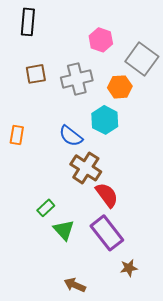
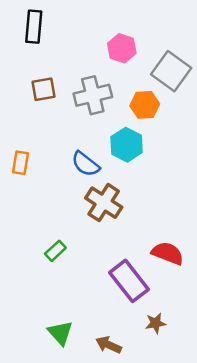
red semicircle: (107, 195) -> (168, 253), moved, turned -32
green triangle: (64, 230) -> (60, 333), moved
brown arrow: (75, 285) -> (109, 345), moved

